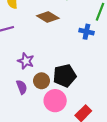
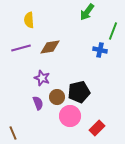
brown diamond: (48, 17) -> (50, 47), moved, turned -40

